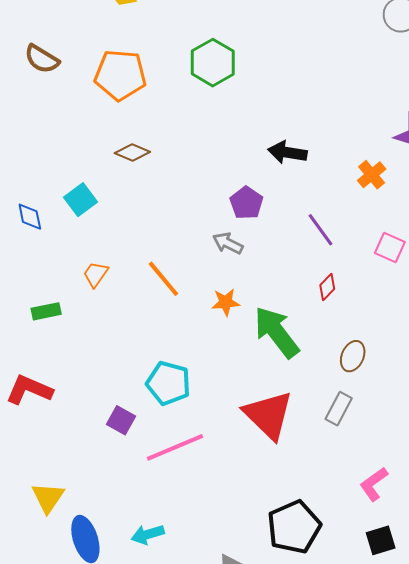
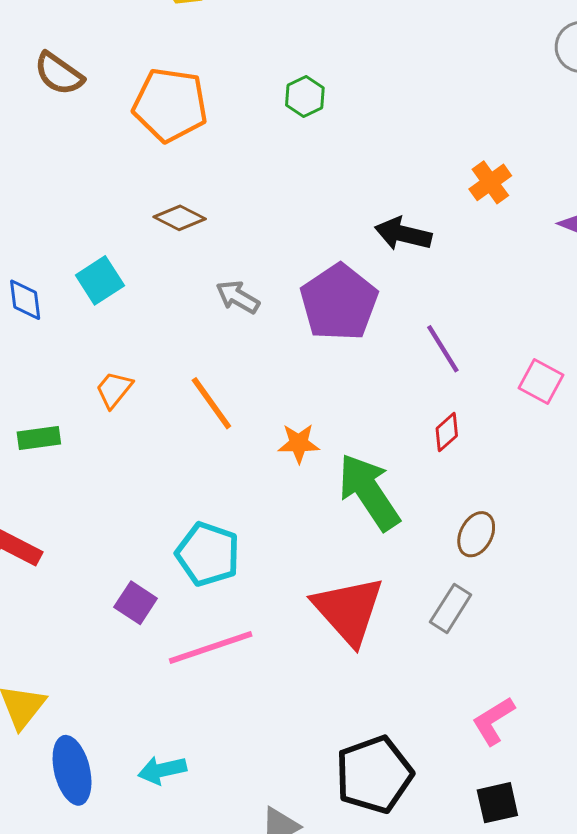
green hexagon: (213, 63) -> (305, 96), size x0.6
orange cross: (372, 175) -> (490, 182), moved
purple pentagon: (246, 203) -> (339, 302), size x1.6
gray arrow: (228, 243) -> (238, 297), moved

